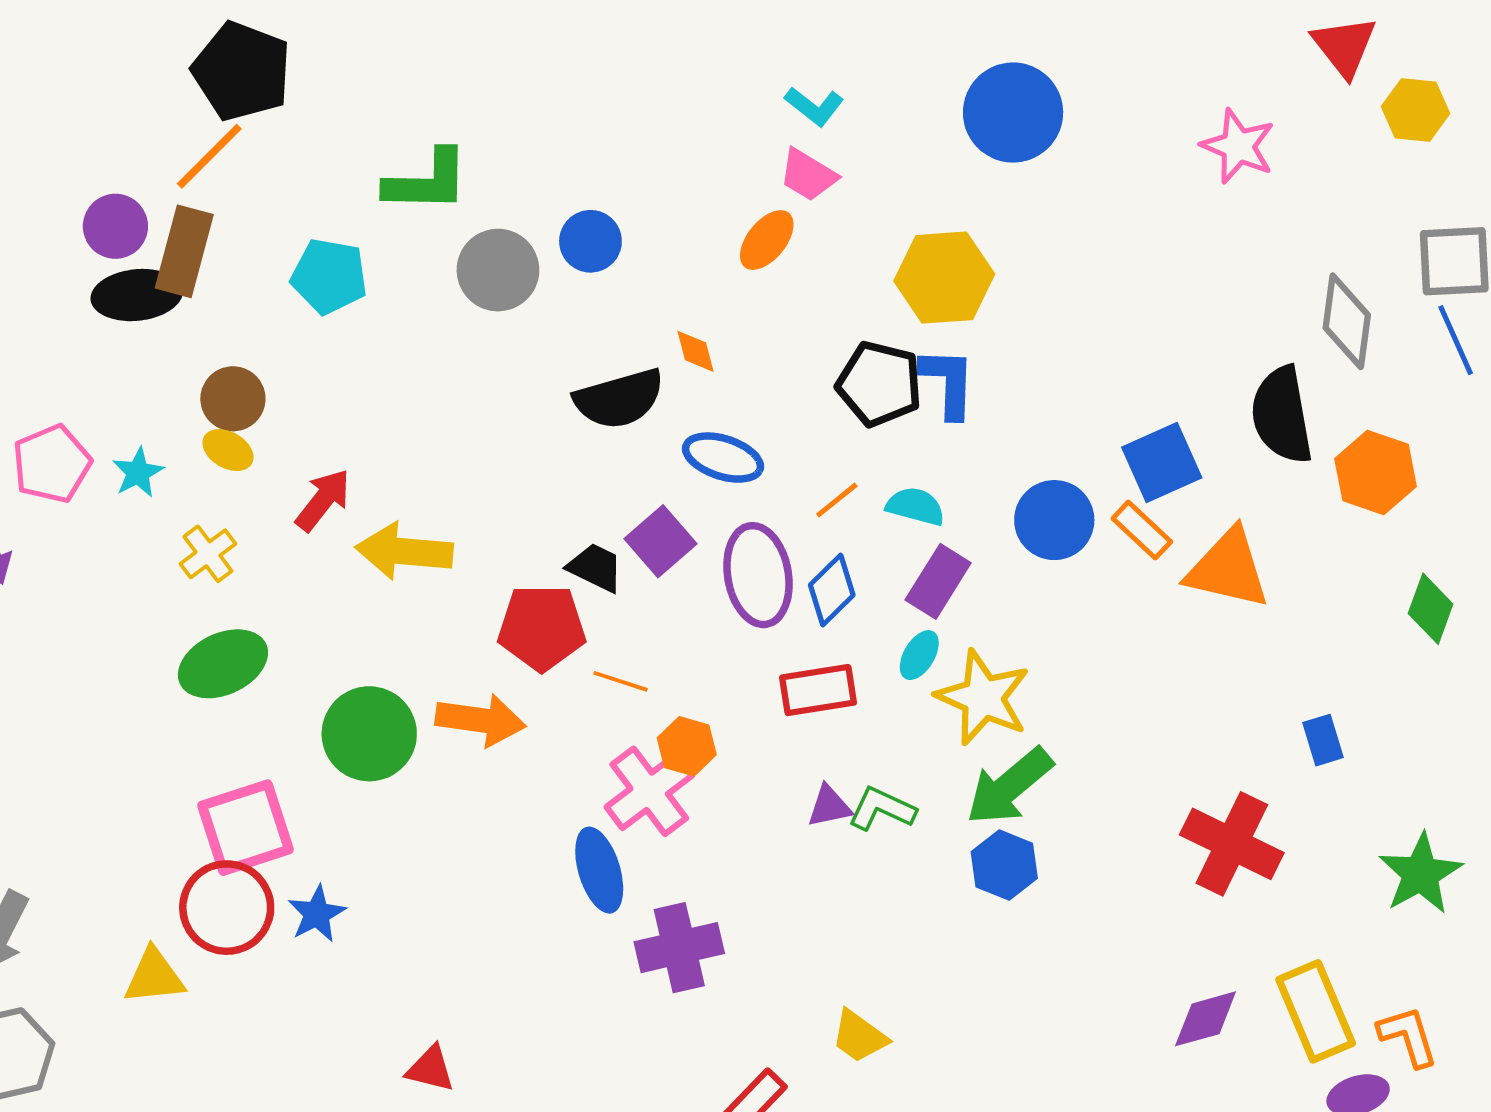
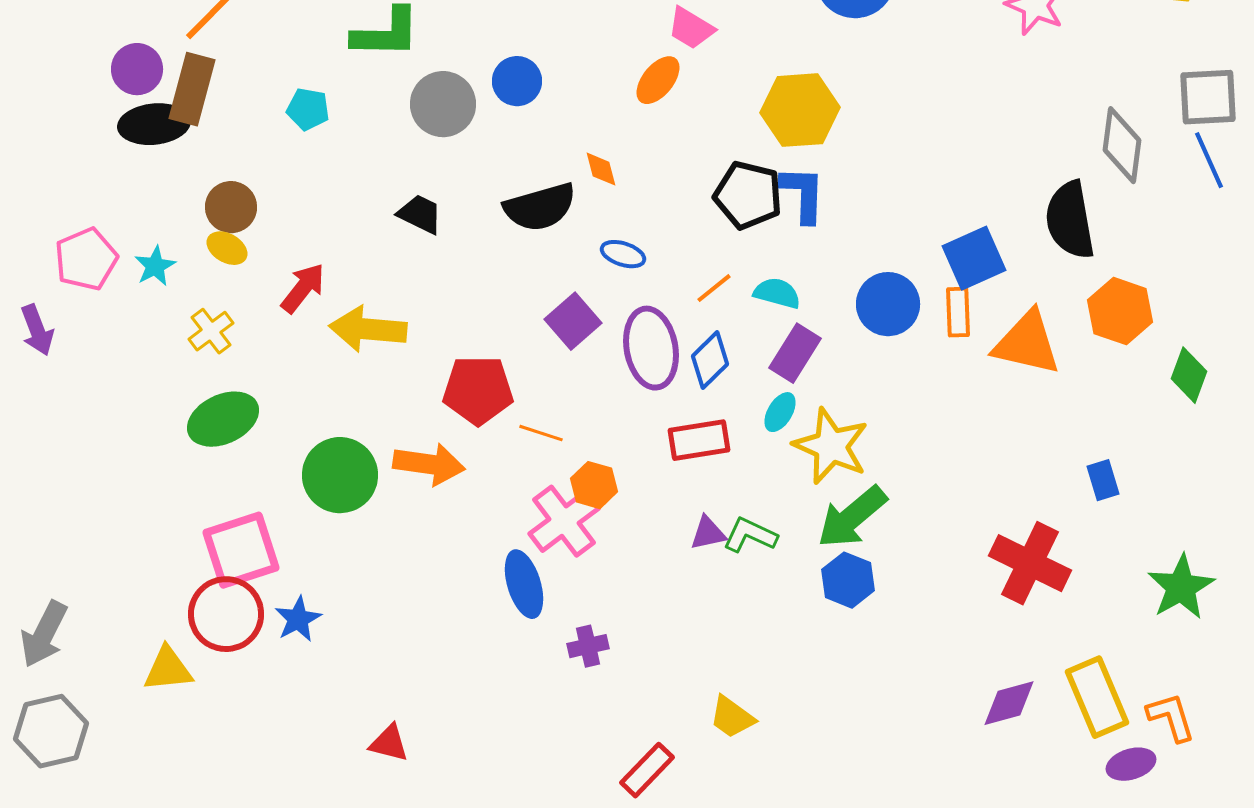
cyan pentagon: (329, 276) -> (308, 109), size x0.7
blue ellipse: (723, 458) -> (623, 254), size x0.7
orange hexagon: (1376, 473) -> (1120, 311), moved
orange rectangle: (1142, 530) -> (958, 312), turned 45
black trapezoid: (595, 568) -> (420, 214), moved
purple cross: (679, 948) -> (588, 646), size x0.6

